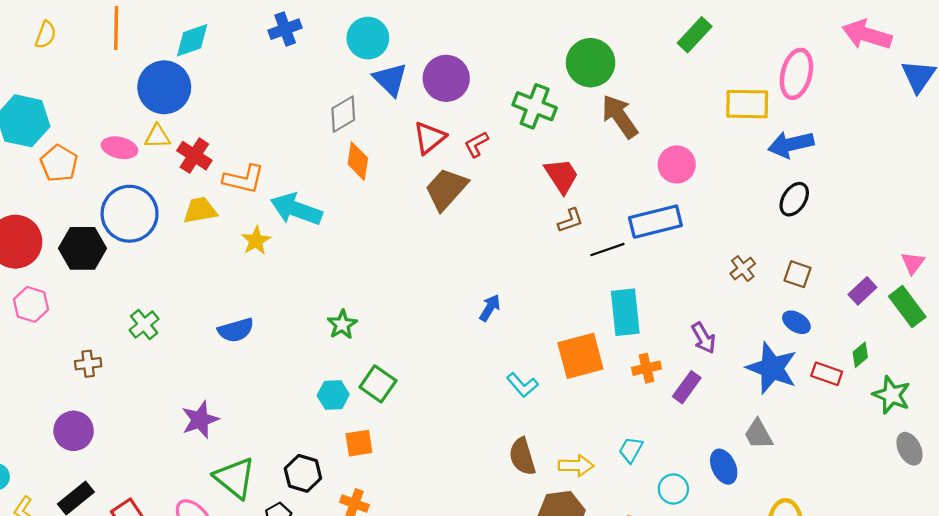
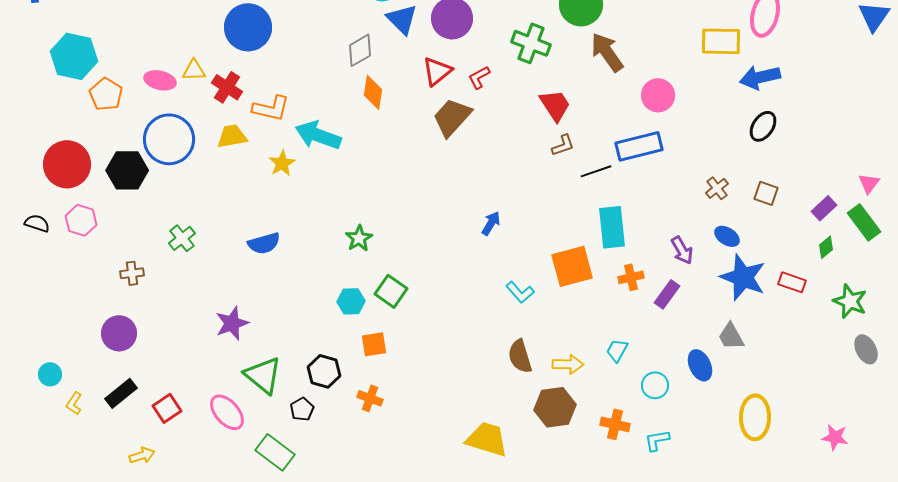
blue circle: (164, 87) -> (248, 27), moved
blue ellipse: (796, 322) -> (727, 236), moved
green diamond: (860, 355) -> (826, 247), moved

